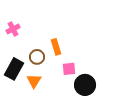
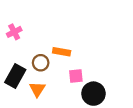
orange rectangle: (56, 47) -> (62, 52), turned -63

